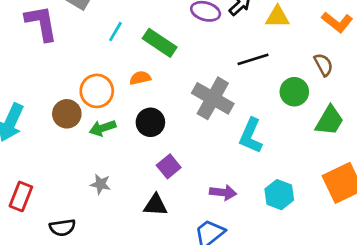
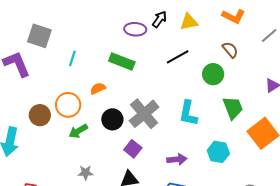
green rectangle: (160, 43) -> (122, 61), moved
gray cross: (213, 98) -> (144, 114), moved, turned 32
brown circle: (67, 114) -> (40, 115), moved
green trapezoid: (329, 121) -> (233, 108), moved, turned -40

